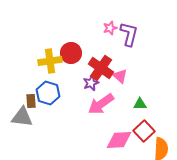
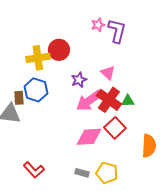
red cross: (101, 68) -> (109, 100), moved
red square: (144, 131) -> (115, 128), moved
pink diamond: (119, 140) -> (89, 137), moved

